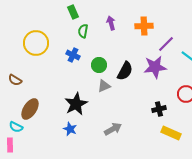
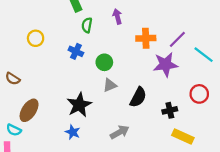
orange cross: (144, 26) -> (146, 38), moved
yellow circle: (36, 43) -> (36, 38), size x0.6
black semicircle: (125, 71) -> (138, 97), moved

